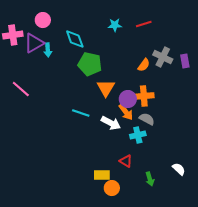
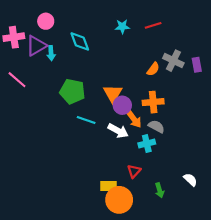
green pentagon: (90, 64) -> (72, 91), moved
pink line: (21, 89) -> (17, 80), moved
purple circle: (128, 99) -> (122, 105), moved
red triangle: (126, 161) -> (134, 171), turned 40
orange circle: (112, 188) -> (119, 200), size x1.6

